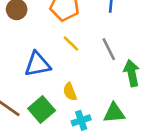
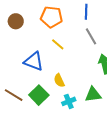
gray line: (109, 49) -> (91, 36), moved
blue triangle: (37, 64) -> (34, 61), turned 35

